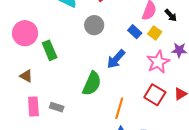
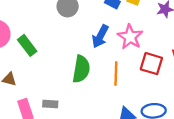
pink star: (158, 62) -> (130, 37), moved
orange line: (119, 108) -> (116, 74), moved

